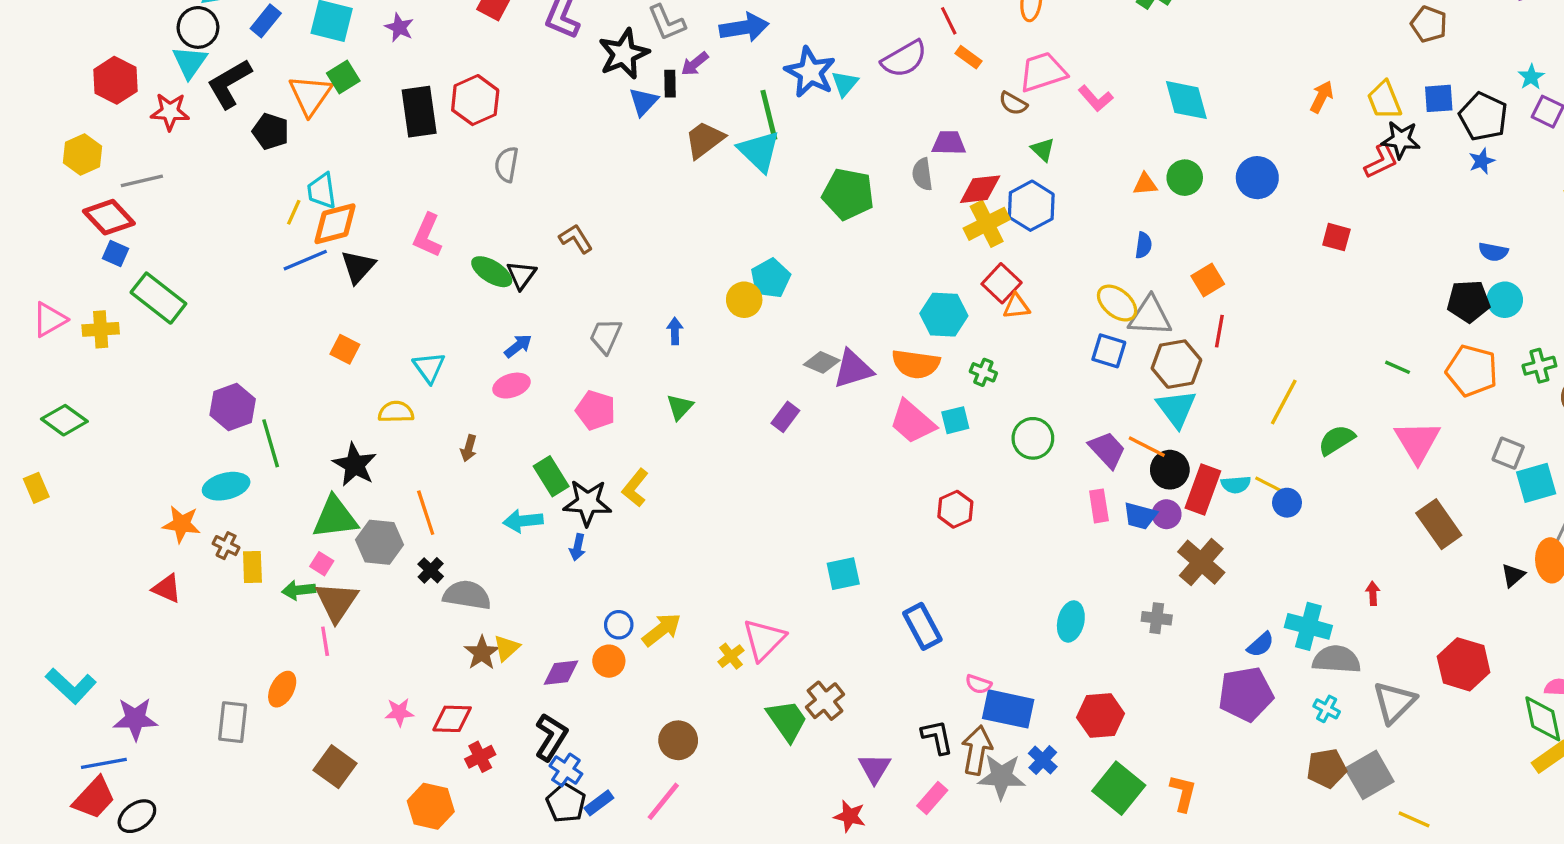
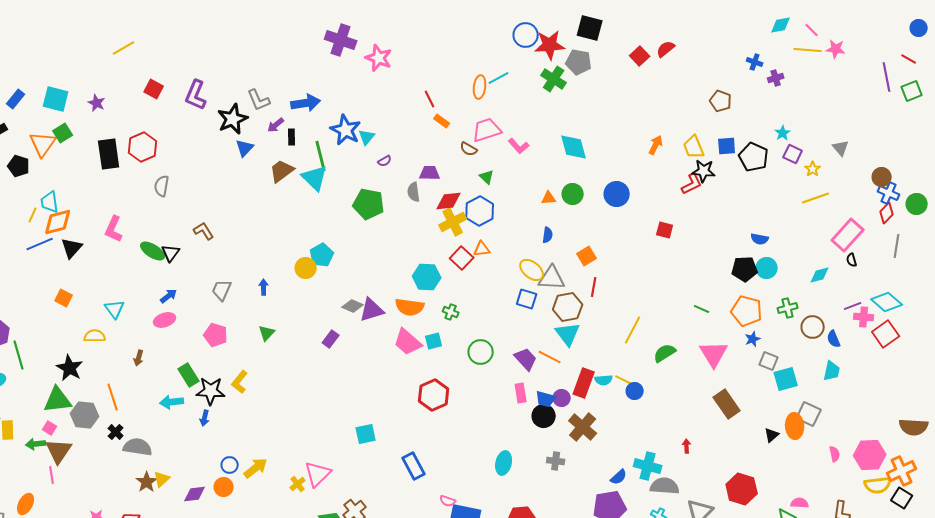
purple semicircle: (904, 59) -> (385, 161), moved, size x0.5
black rectangle: (670, 84) -> (292, 137), moved
blue star: (1482, 161) -> (753, 339), moved
orange triangle: (1016, 306) -> (482, 249), moved
black circle: (1170, 470) -> (544, 416), moved
red hexagon: (955, 509) -> (434, 395), size x1.4

